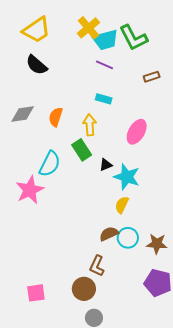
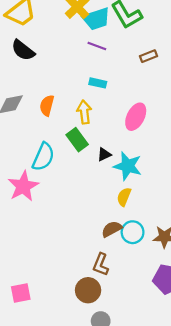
pink square: (36, 293) -> (21, 293), moved

